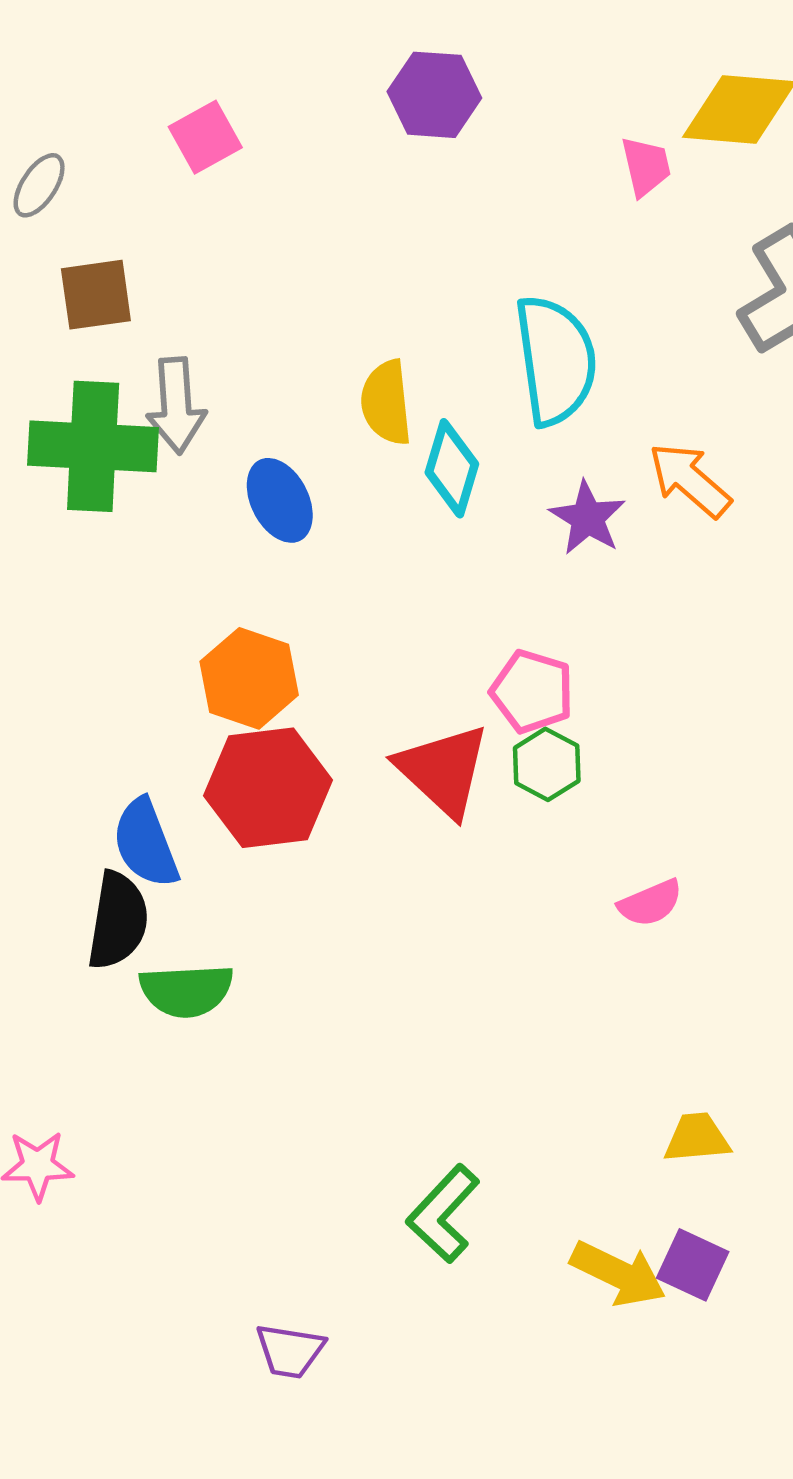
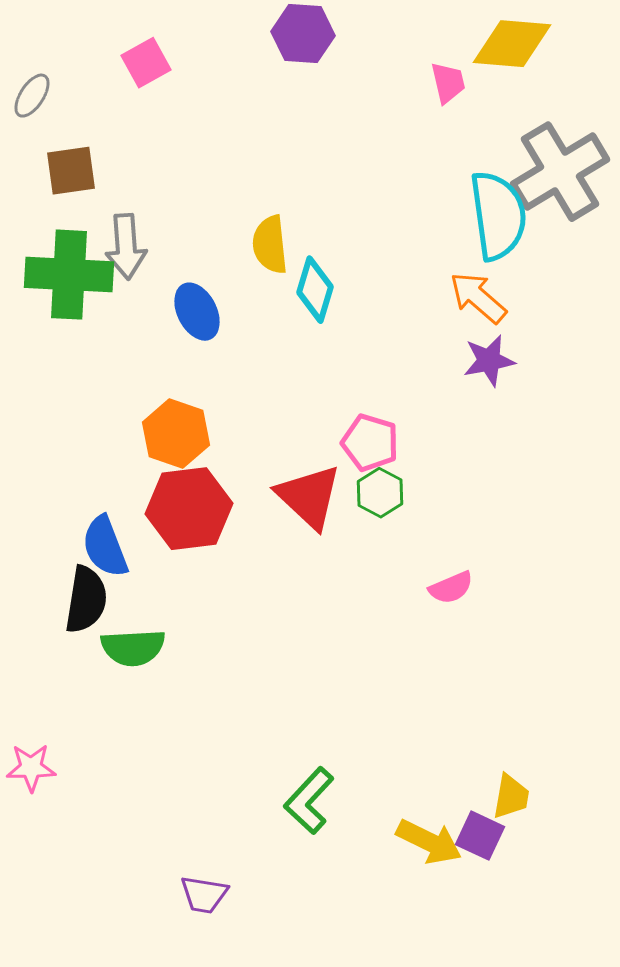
cyan semicircle: (555, 360) -> (498, 216), moved
purple star: (588, 518) -> (489, 361), moved, turned 30
yellow trapezoid: (697, 1138) -> (511, 797), moved, turned 105

